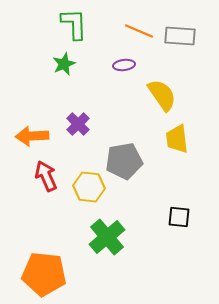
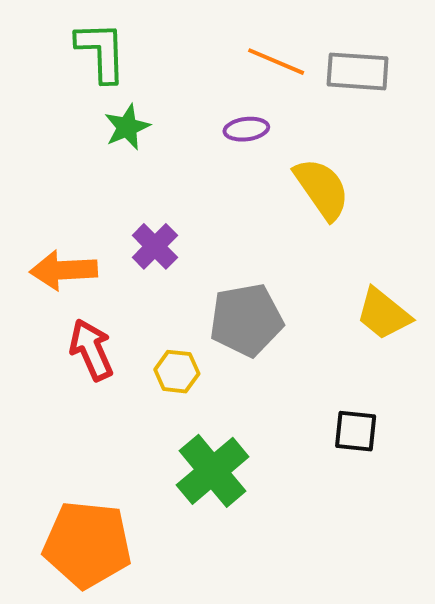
green L-shape: (74, 24) -> (101, 52), moved
yellow trapezoid: (177, 139) -> (383, 314), moved, turned -44
yellow hexagon: (89, 187) -> (177, 372), size x0.7

